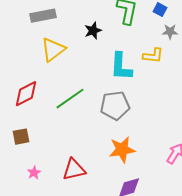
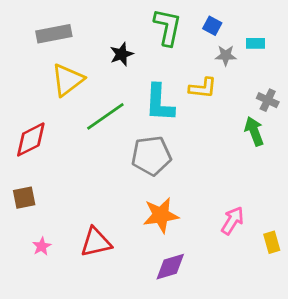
green line: (70, 99) -> (105, 116), moved

